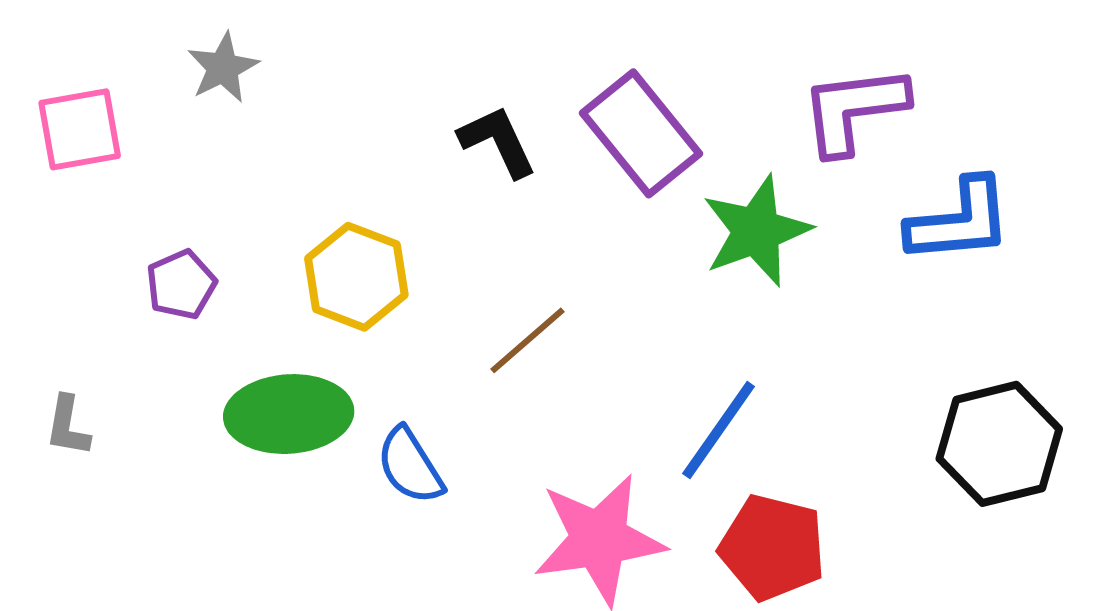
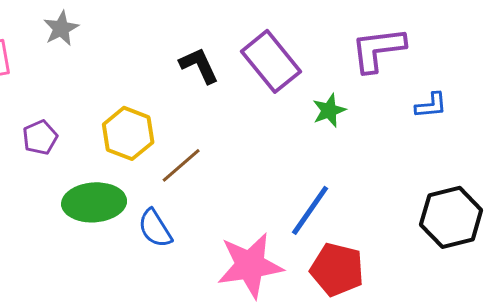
blue L-shape: (959, 221) -> (431, 105), size x0.6
green star: (756, 231) -> (329, 110), size x0.6
brown line: (528, 340) -> (181, 165), moved

